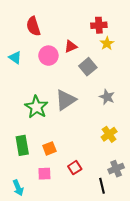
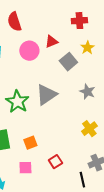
yellow star: (107, 43) -> (87, 48), moved

